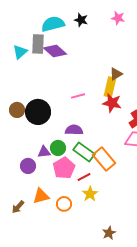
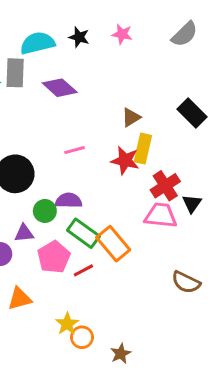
pink star: (118, 18) -> (122, 34), moved
purple diamond: (55, 51) -> (60, 88), moved
yellow rectangle: (110, 87) -> (143, 149), moved
green circle: (58, 148) -> (45, 211), moved
yellow star: (90, 194) -> (67, 324), moved
orange circle: (64, 204) -> (82, 337), moved

